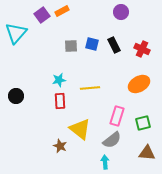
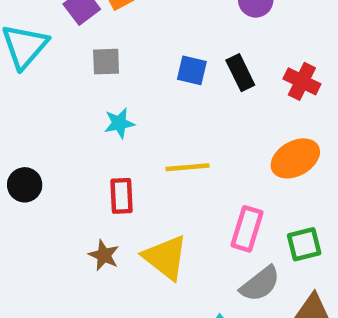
gray square: (71, 46) -> (106, 62), moved
cyan star: (59, 80) -> (119, 123), moved
gray semicircle: (112, 140) -> (260, 284), moved
brown star: (60, 146) -> (104, 255), moved

